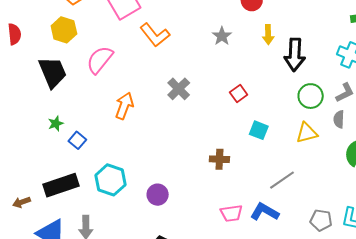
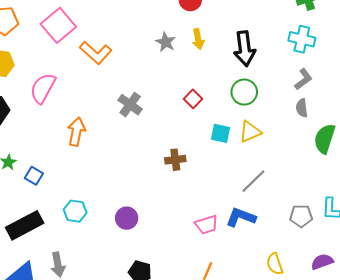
yellow arrow: (268, 35) -> (198, 39), moved
green circle: (311, 96) -> (244, 92), moved
yellow triangle: (307, 133) -> (250, 132), moved
brown cross: (219, 159) -> (175, 160), moved
cyan hexagon: (111, 180) -> (75, 211), size x0.7

